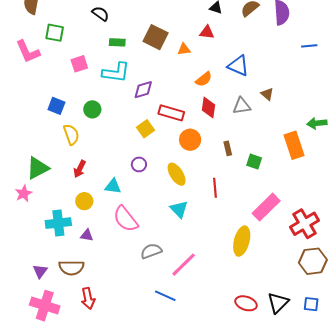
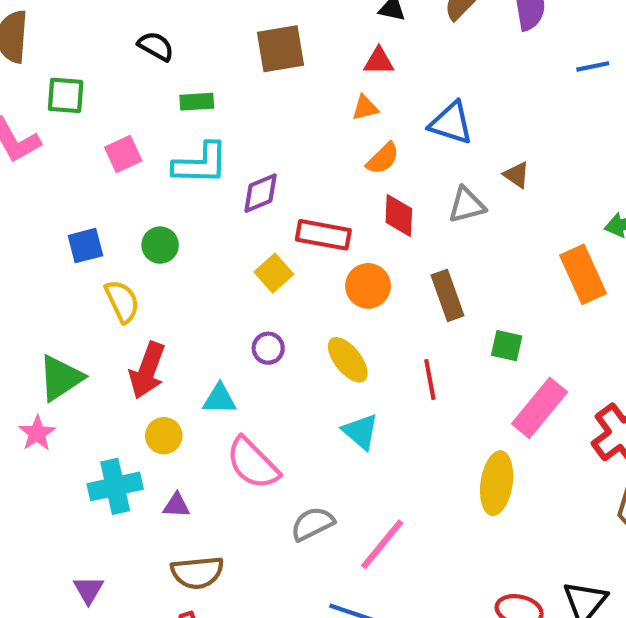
brown square: (156, 37) -> (280, 49), moved, turned -30
orange triangle: (184, 49) -> (365, 108), moved
blue square: (56, 106) -> (85, 246), turned -30
brown rectangle: (228, 148) -> (447, 295), size x1.6
green square: (254, 162) -> (507, 346), moved
red arrow: (80, 169) -> (147, 370), size x1.5
brown semicircle: (71, 268) -> (197, 573), moved

